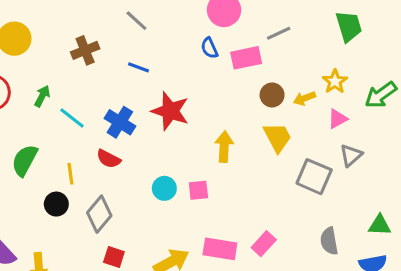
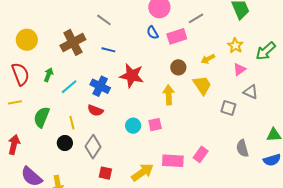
brown cross: (85, 50) -> (73, 42), size x1.4
brown circle: (272, 95) -> (178, 67), moved
yellow arrow: (304, 98) -> (208, 59), moved
cyan line: (72, 118) -> (69, 87), turned -72
gray triangle: (351, 155) -> (251, 92), turned -49
gray square: (314, 177) -> (228, 108), size x0.7

